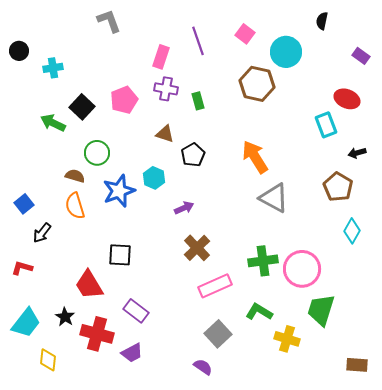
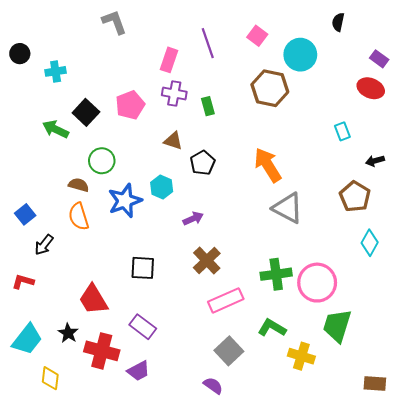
red ellipse: (347, 99) -> (371, 88), moved
cyan rectangle: (326, 125) -> (342, 131), size x0.7
black square: (120, 255) -> (143, 268), moved

